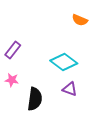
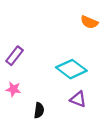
black semicircle: (35, 99) -> (39, 110), size x0.6

